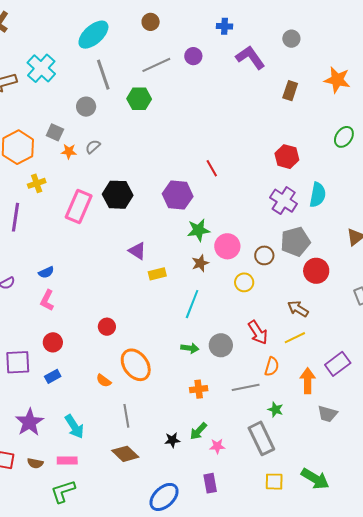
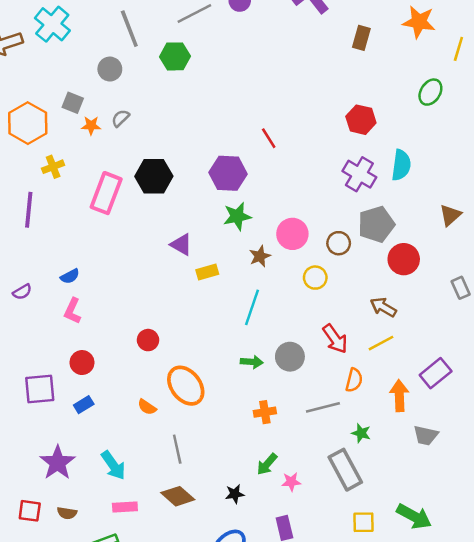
green star: (198, 230) -> (237, 216), moved
black star: (172, 440) -> (235, 494), moved
pink rectangle: (67, 460) -> (125, 507), moved

